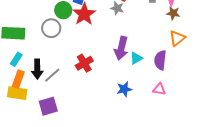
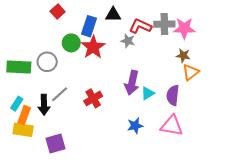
brown star: (173, 13) -> (183, 55), moved
gray circle: (51, 28) -> (47, 62), moved
cyan rectangle: (16, 59) -> (17, 104), moved
gray line: (52, 75) -> (60, 94), moved
pink triangle: (159, 89) -> (172, 126), size x1.6

